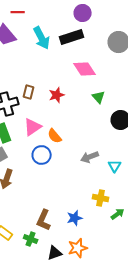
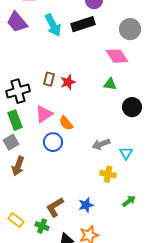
pink diamond: (85, 69) -> (117, 56), moved
brown rectangle: (29, 92) -> (49, 79), moved
green triangle: (99, 97) -> (110, 84), turned -40
yellow cross: (101, 198) -> (108, 174), moved
brown L-shape: (44, 220) -> (55, 207), turned 35

